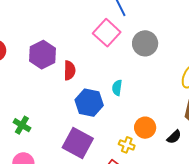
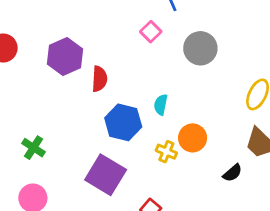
pink square: (107, 33) -> (151, 32), size x0.6
orange circle: (145, 128) -> (193, 138), moved
yellow cross: (127, 145) -> (166, 152), moved

